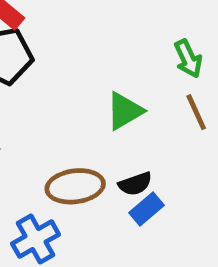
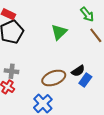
green triangle: (125, 111) -> (59, 32), moved

